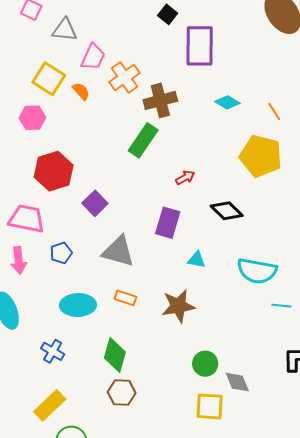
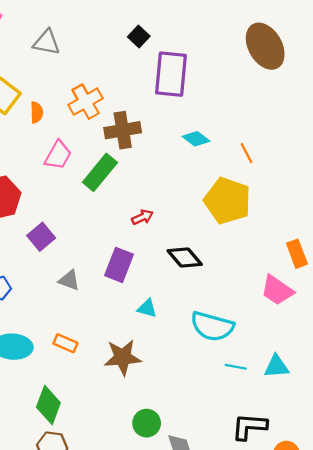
gray triangle: (65, 30) -> (47, 42), moved
pink trapezoid: (93, 57) -> (58, 155), moved
orange semicircle: (81, 91) -> (37, 112), turned 36
gray triangle: (118, 251) -> (69, 280), moved, size x0.6

